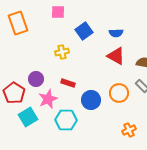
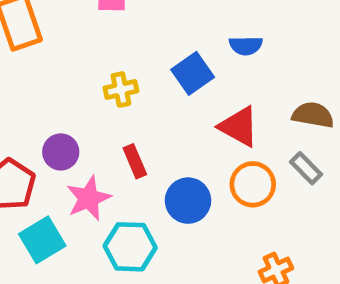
blue square: (84, 31) -> (193, 73), moved
red triangle: (116, 56) -> (239, 127), moved
red rectangle: (68, 83) -> (135, 161), turned 48

